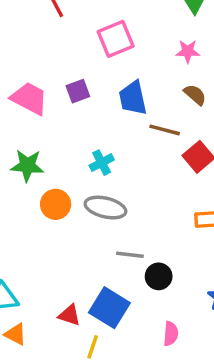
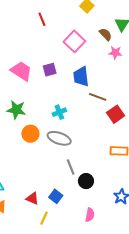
pink square: (116, 39) -> (74, 41), turned -30
brown semicircle: (195, 95) -> (106, 34), moved
gray line: (130, 255) -> (71, 167), turned 56
blue square: (109, 308) -> (56, 196), size x0.6

